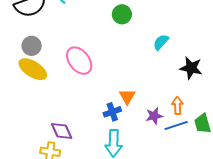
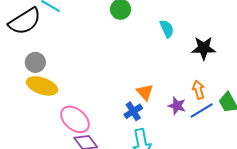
cyan semicircle: (161, 42) -> (167, 29), turned 126
pink ellipse: (79, 61) -> (75, 119), moved
purple star: (154, 116) -> (177, 106), turned -30

